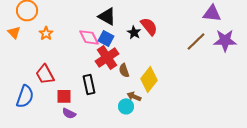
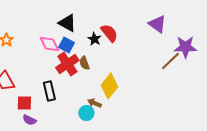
purple triangle: (212, 13) -> (157, 24), moved, turned 30
brown line: (196, 41) -> (170, 61), moved
brown semicircle: (124, 70) -> (84, 63), moved

